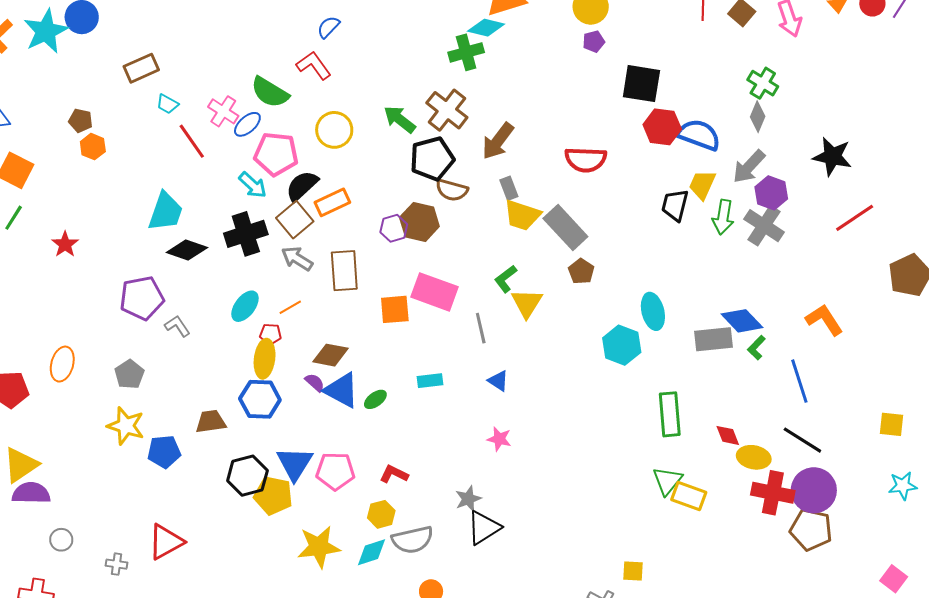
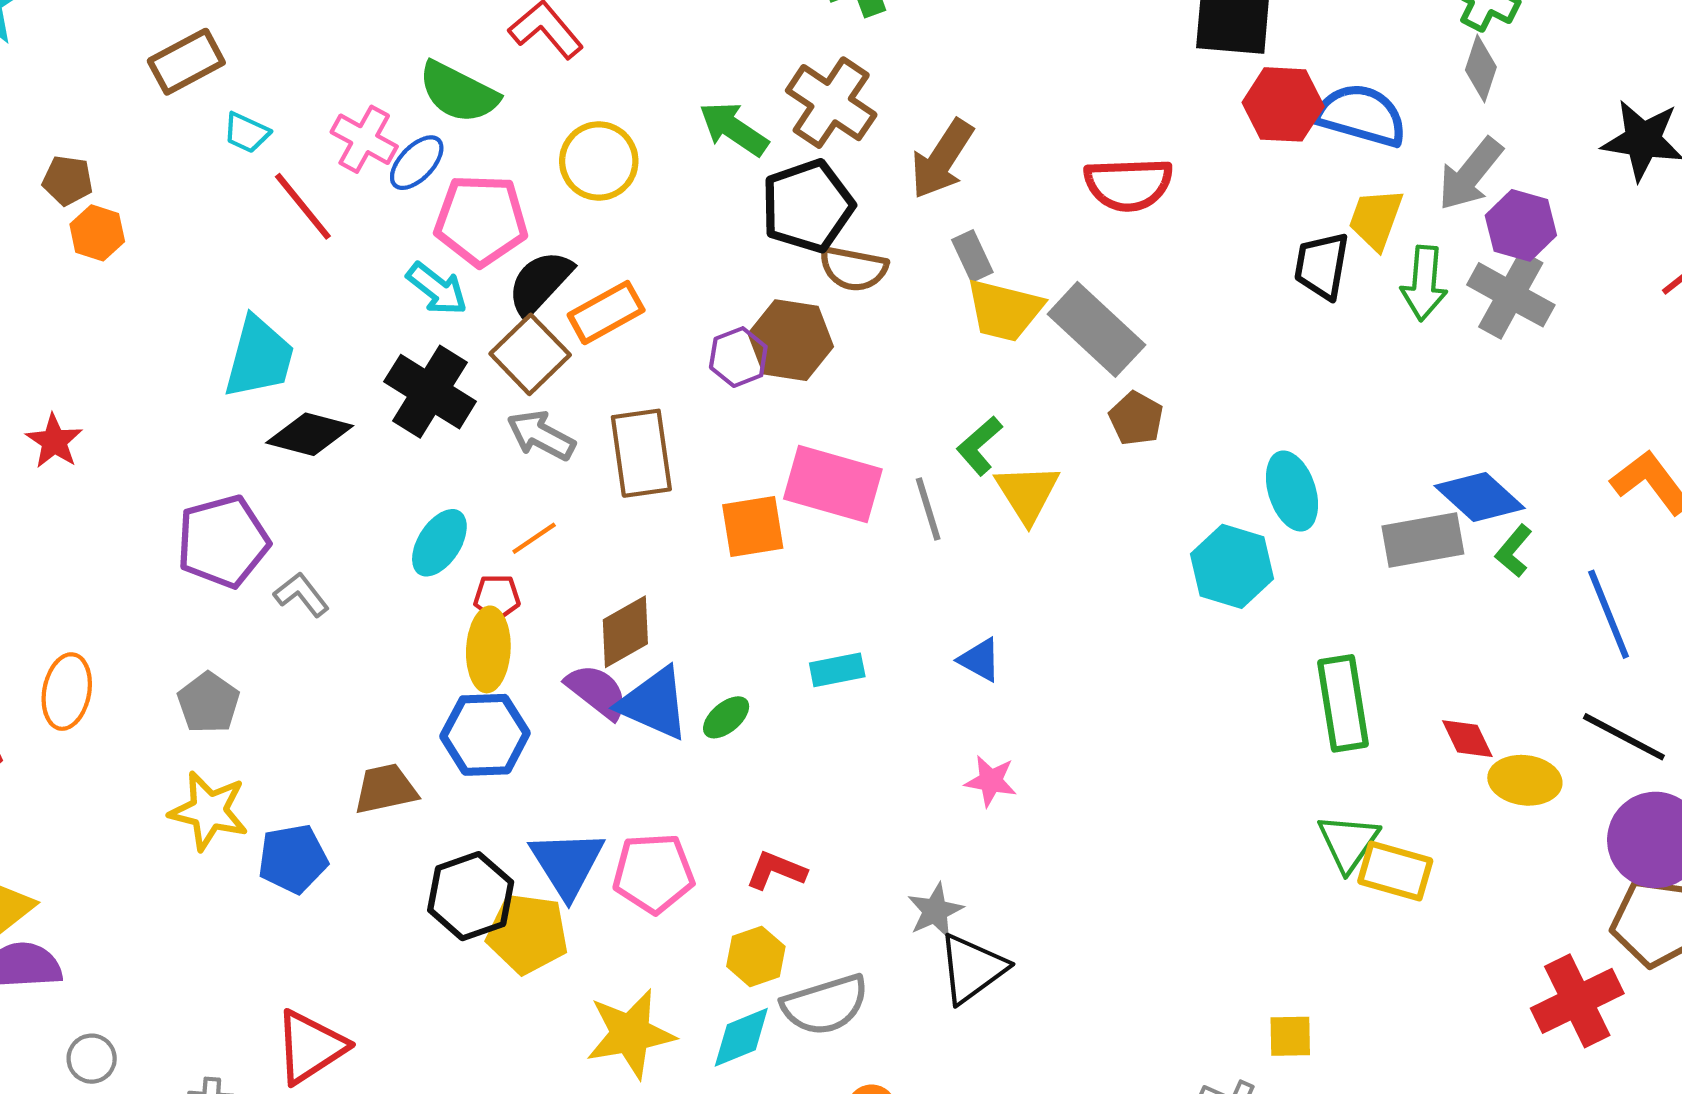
black cross: (246, 234) -> (430, 392), turned -36
gray line: (481, 328) -> (928, 509), moved
brown diamond: (330, 355) -> (625, 632), turned -36
purple semicircle: (315, 383) -> (597, 691), size x1.5
red cross: (773, 493) -> (1577, 1001), moved, turned -33

